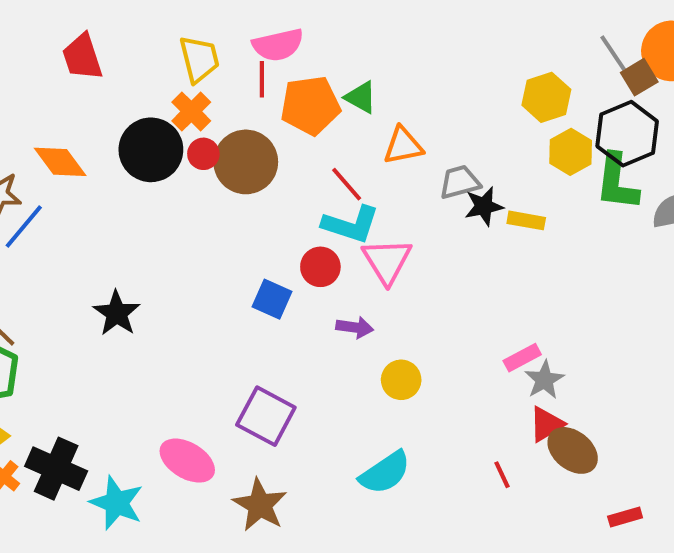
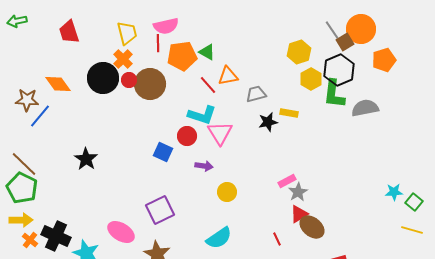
red line: (347, 184) -> (208, 85), moved
black star: (484, 206) -> (268, 122), moved
purple square: (266, 416) -> (160, 210), turned 36

